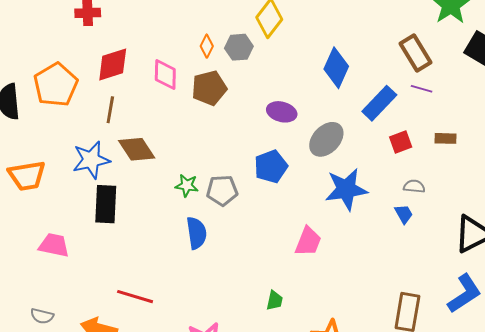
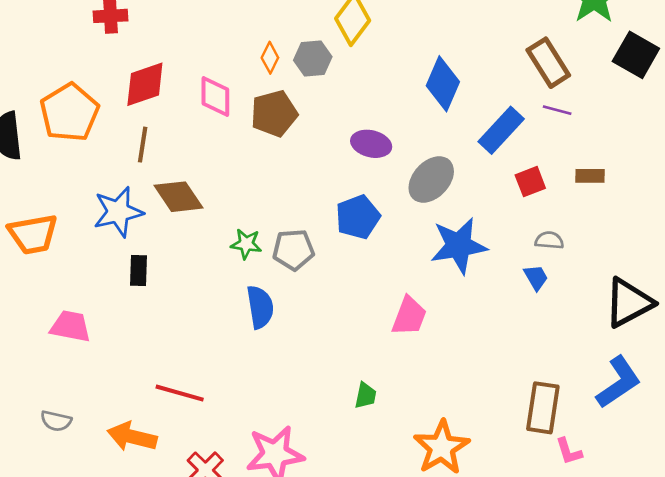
black rectangle: (106, 204) -> (139, 270), size x0.6

